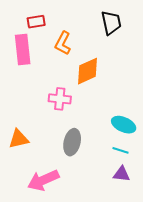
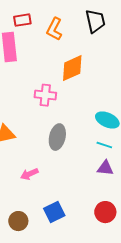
orange L-shape: (63, 43) -> (54, 29), moved
pink arrow: (43, 180) -> (29, 174), size x0.6

